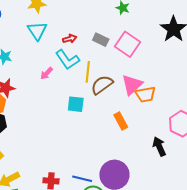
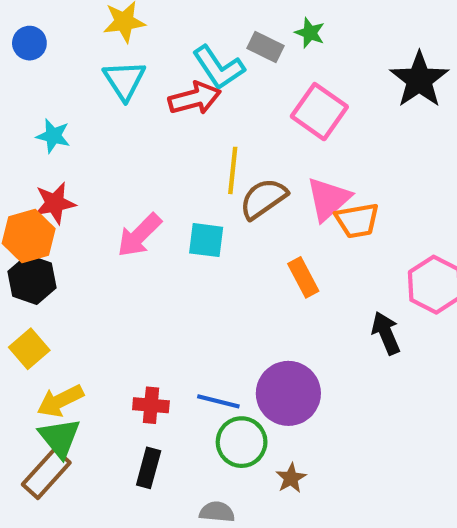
red arrow: (70, 39) -> (195, 98), size x1.6
gray rectangle: (101, 40) -> (265, 47), moved
cyan L-shape: (67, 60) -> (218, 67), moved
pink arrow: (47, 73) -> (139, 235), moved, size x1.6

